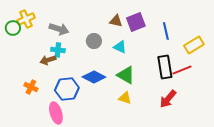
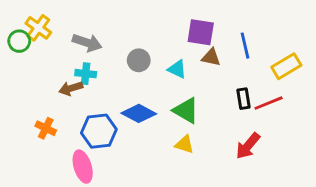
yellow cross: (26, 19) -> (38, 28), turned -30
brown triangle: (116, 21) -> (211, 57), moved
purple square: (136, 22) -> (201, 32), turned 30
black rectangle: (165, 67) -> (243, 99), size x0.6

